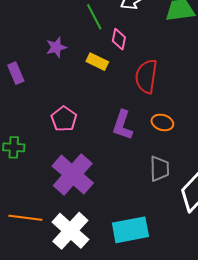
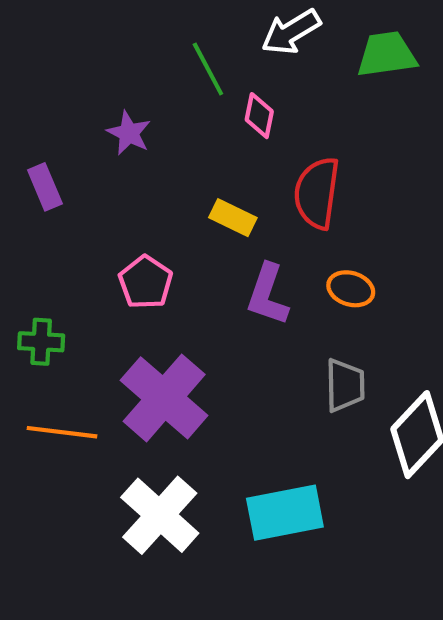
purple star: (56, 47) -> (129, 133), turned -30
yellow rectangle: (97, 62) -> (233, 218), moved
orange line: (25, 218) -> (62, 432), moved

